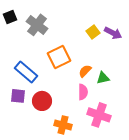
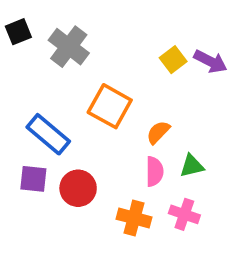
orange square: (59, 57) -> (110, 106), turned -35
green triangle: (103, 78) -> (192, 166), moved
pink cross: (99, 115) -> (184, 214), size x0.7
orange cross: (63, 125) -> (134, 218), moved

